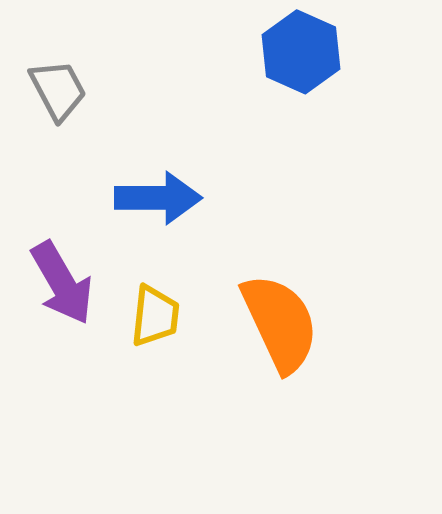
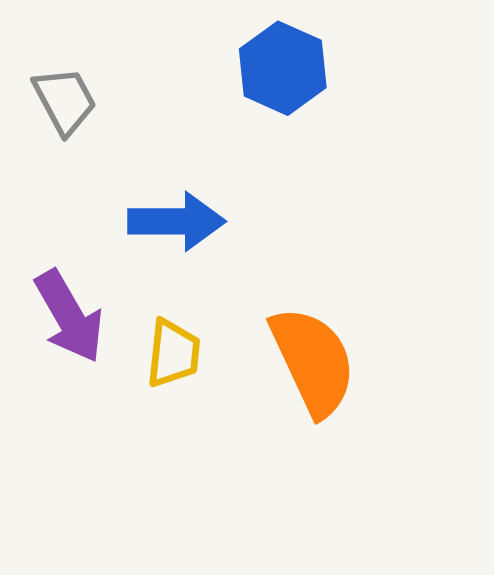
blue hexagon: (301, 52) -> (283, 68), moved

